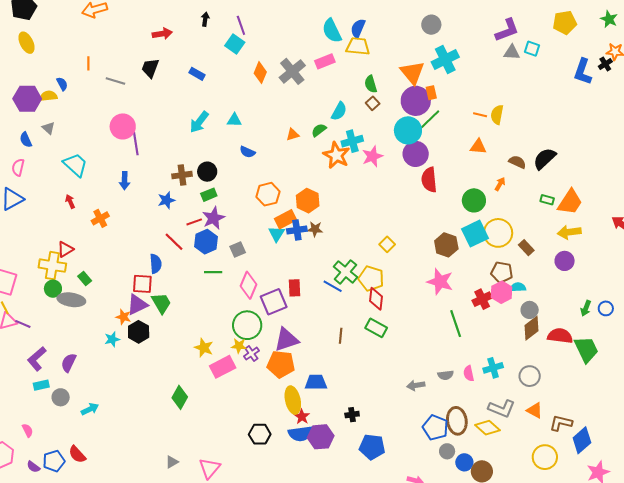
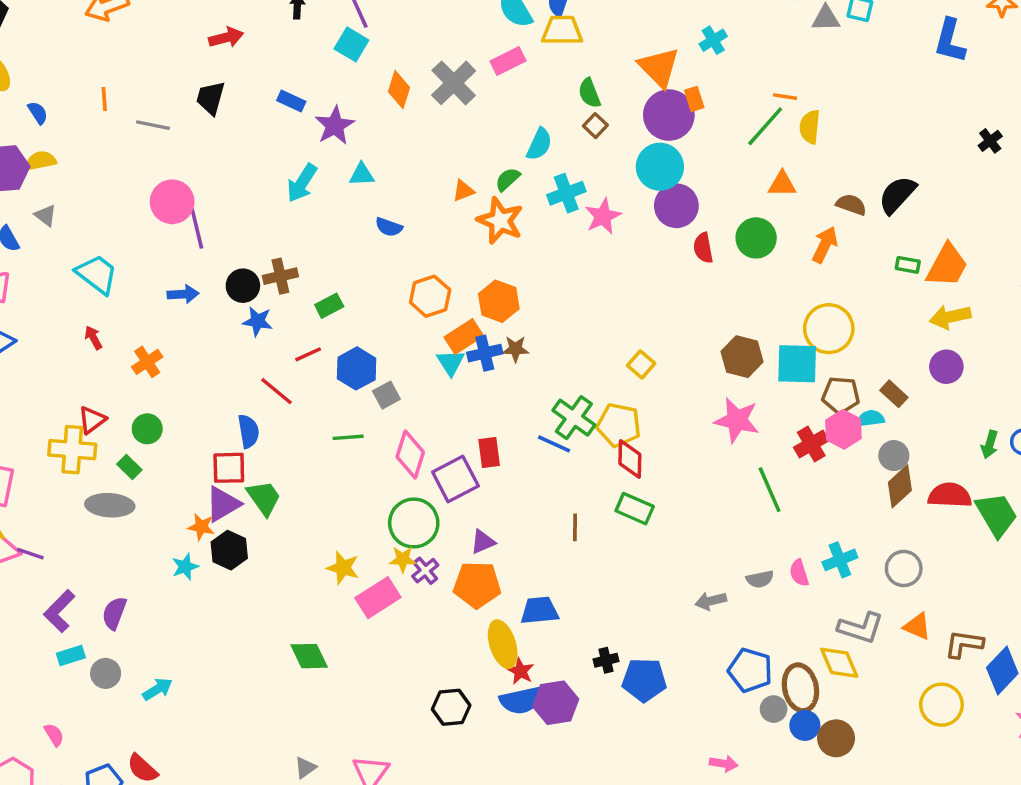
cyan cross: (445, 60) -> (713, 40), size x0.6
black cross: (605, 64) -> (990, 141), moved
blue semicircle: (62, 84) -> (38, 113), moved
orange line: (480, 115) -> (785, 97), moved
green line: (429, 121) -> (765, 126), moved
orange star: (336, 155) -> (500, 221), moved
black circle: (207, 172) -> (243, 286), moved
red semicircle: (429, 180) -> (703, 248), size x0.7
blue arrow: (125, 181) -> (183, 294), turned -90
orange arrow: (500, 184) -> (825, 245), size x1.5
blue star: (166, 200) -> (258, 321), turned 30
green circle: (474, 200) -> (756, 238), moved
purple star: (213, 218) -> (335, 126), moved
cyan square: (475, 234) -> (797, 364), moved, turned 32
blue hexagon: (206, 242) -> (357, 368), moved
brown rectangle: (526, 248) -> (894, 394), moved
green circle: (53, 289) -> (147, 429), moved
purple triangle: (286, 340) -> (483, 542), size x0.6
green diamond: (180, 397) -> (309, 656), turned -50
brown ellipse: (457, 421) -> (800, 688), moved
yellow diamond: (487, 428) -> (839, 663), turned 30
blue pentagon: (372, 447) -> (644, 680), moved

